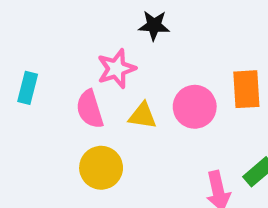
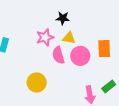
pink semicircle: (90, 109) -> (58, 55), moved
yellow triangle: (143, 116) -> (69, 38), moved

